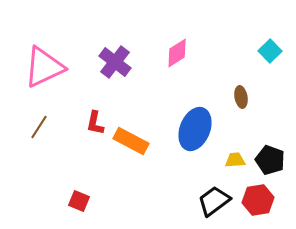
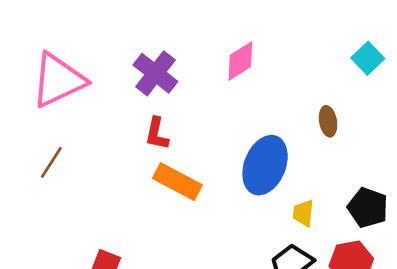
red L-shape: (95, 123) -> (157, 134), moved
yellow trapezoid: (235, 160) -> (303, 213), moved, turned -80

